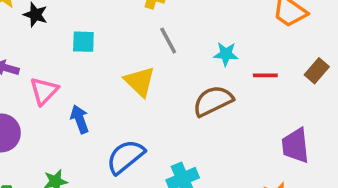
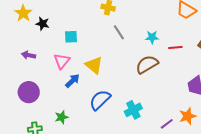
yellow triangle: (140, 82) -> (94, 65), moved
pink triangle: (44, 91) -> (62, 61), moved
blue arrow: (80, 119) -> (72, 81), turned 70

